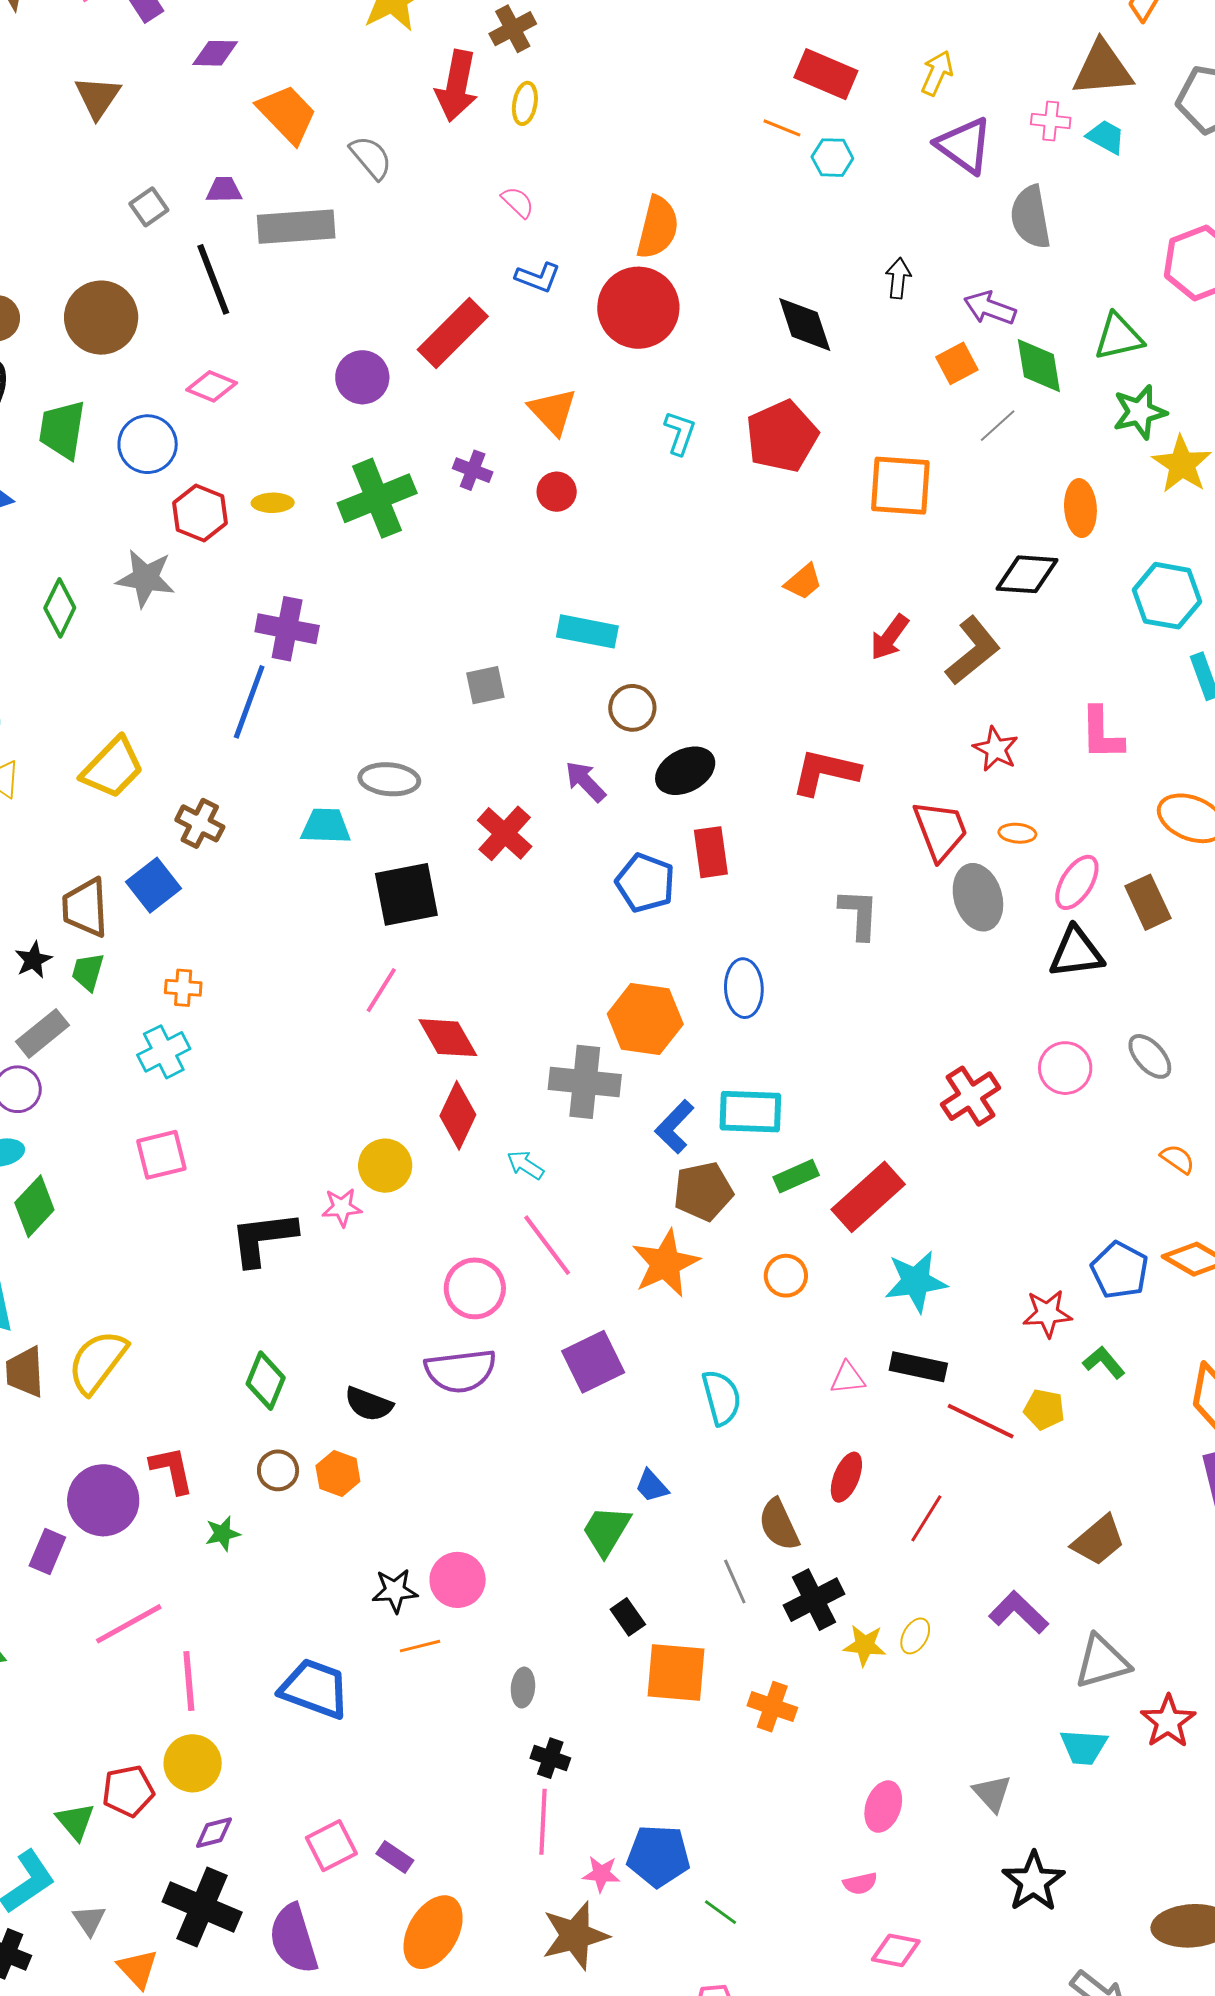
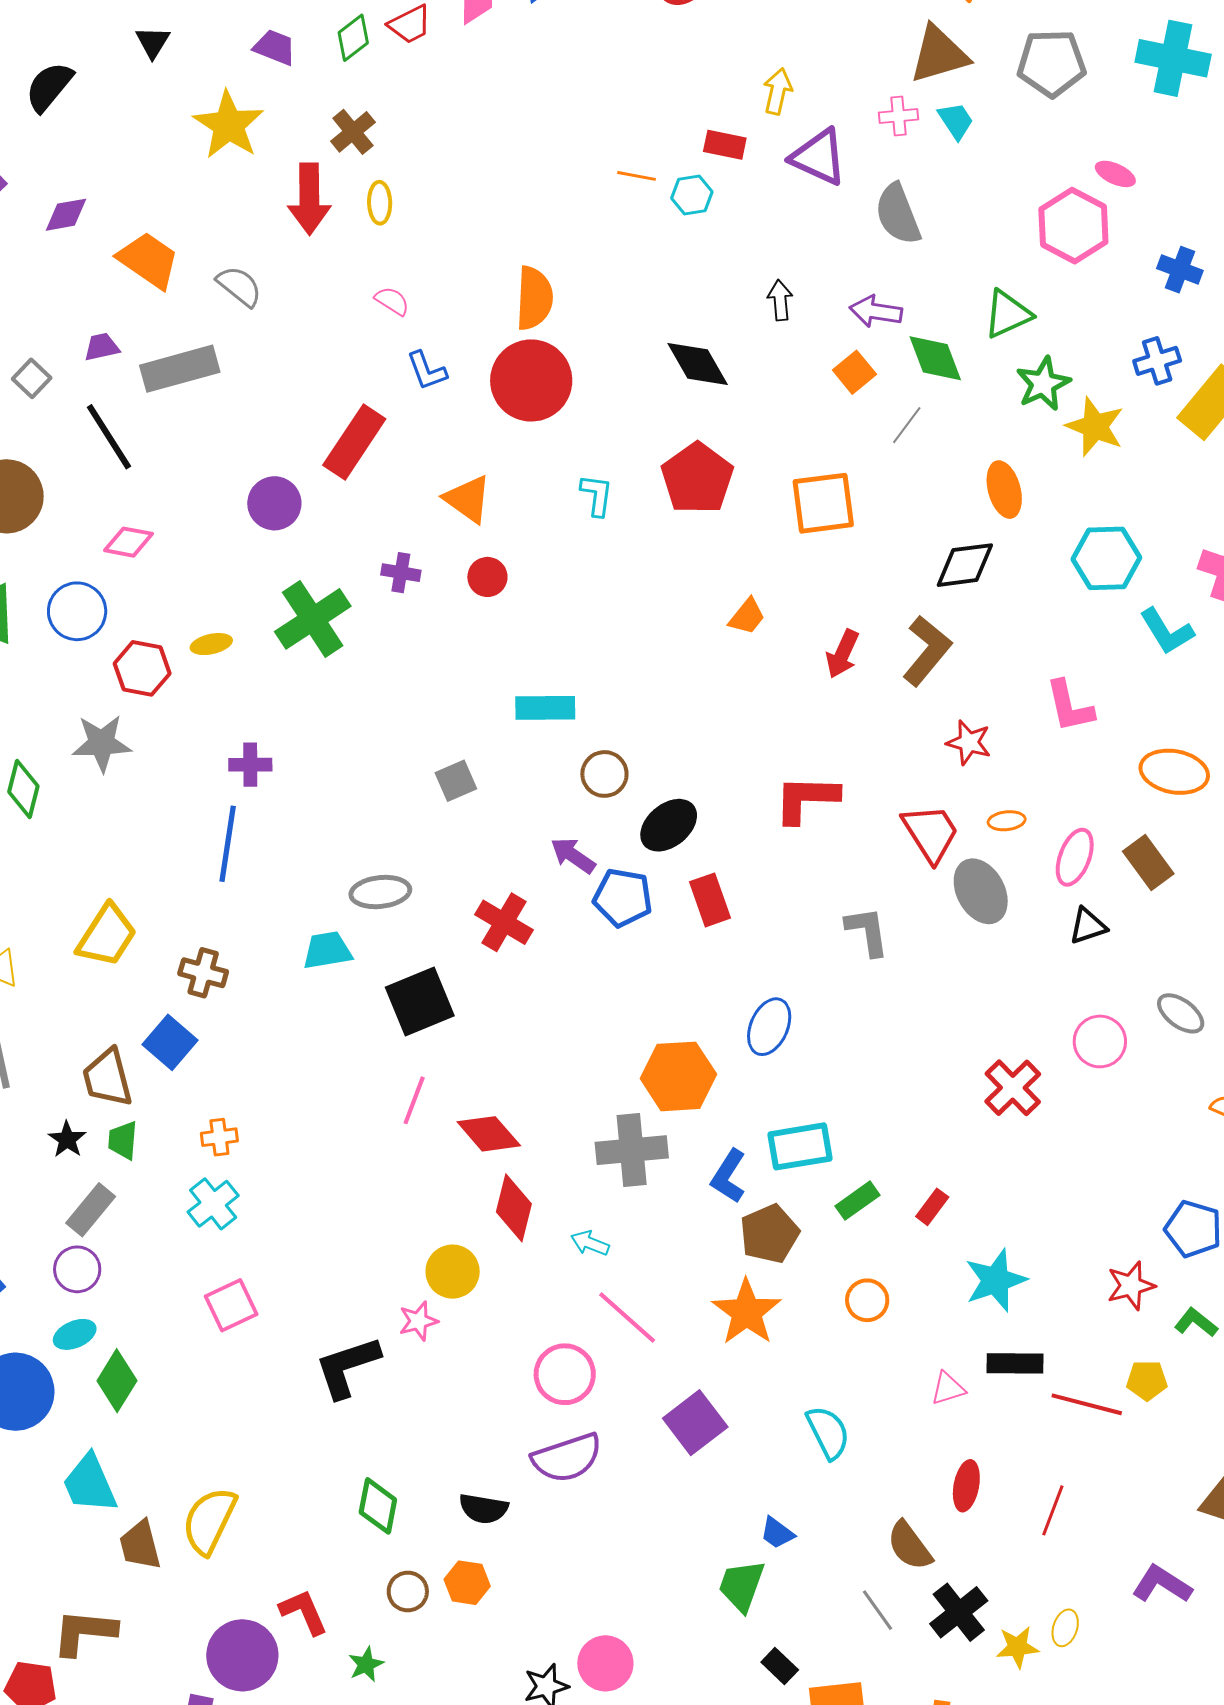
red rectangle: (826, 74) -> (725, 145), moved, size x0.7
cyan trapezoid: (1106, 137) -> (956, 121), turned 39
blue L-shape: (538, 277) -> (427, 371), turned 60
purple cross: (287, 629) -> (250, 765), size x0.7
blue pentagon: (645, 883) -> (623, 898), moved
black triangle: (1076, 952) -> (1088, 926), size x0.7
blue ellipse: (744, 988) -> (769, 1027), turned 38
red rectangle: (868, 1197) -> (932, 1207), size x0.5

